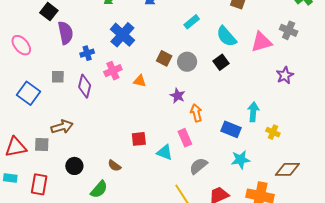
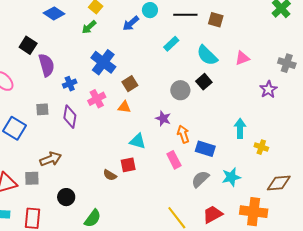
gray cross: (289, 30) -> (287, 63), moved
pink triangle: (261, 42) -> (242, 58), size x0.7
brown square: (164, 58) -> (130, 84), moved, turned 35
gray circle: (187, 62) -> (180, 90), moved
blue rectangle: (231, 129) -> (205, 149), moved
cyan triangle: (165, 152) -> (138, 141), moved
brown semicircle: (114, 166) -> (110, 175), moved
gray semicircle: (198, 166) -> (200, 179), moved

